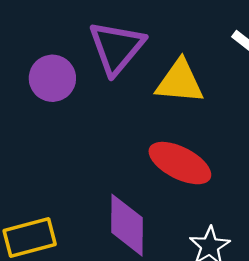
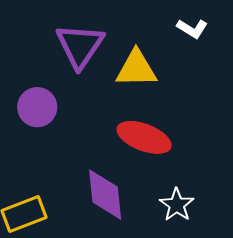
purple circle: (52, 78) -> (37, 107), moved

